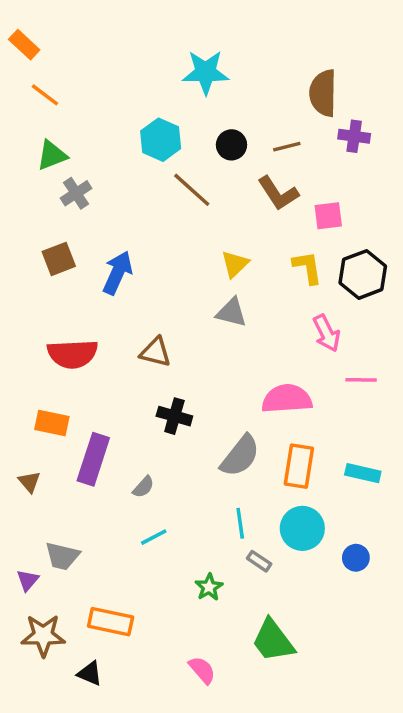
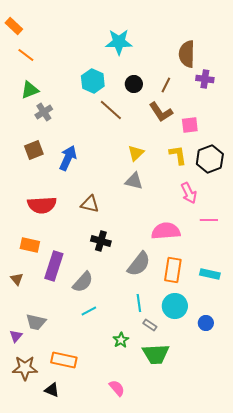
brown line: (287, 147) -> (166, 85), turned -49
gray semicircle: (143, 487) -> (83, 282), size x1.6
green trapezoid: (273, 641) -> (156, 354), moved, turned -56

